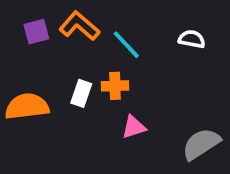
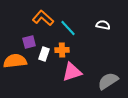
purple square: (36, 32) -> (29, 42), moved
pink triangle: (134, 127) -> (72, 72), size x1.5

